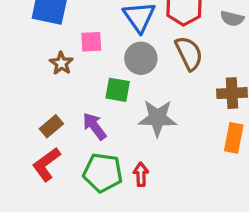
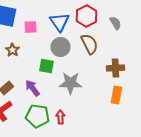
gray semicircle: (232, 19) -> (115, 23), turned -136
pink square: (91, 42) -> (30, 27), moved

